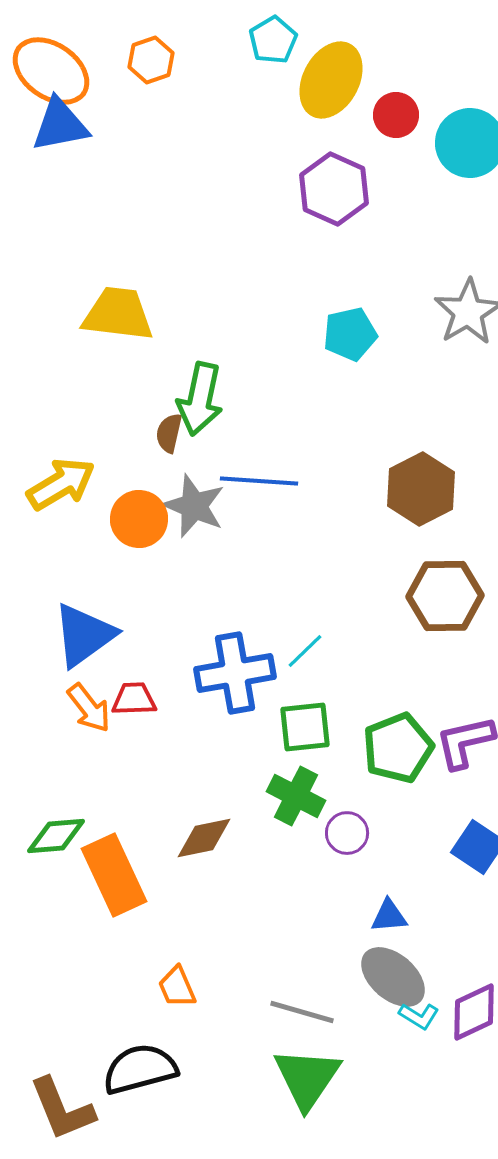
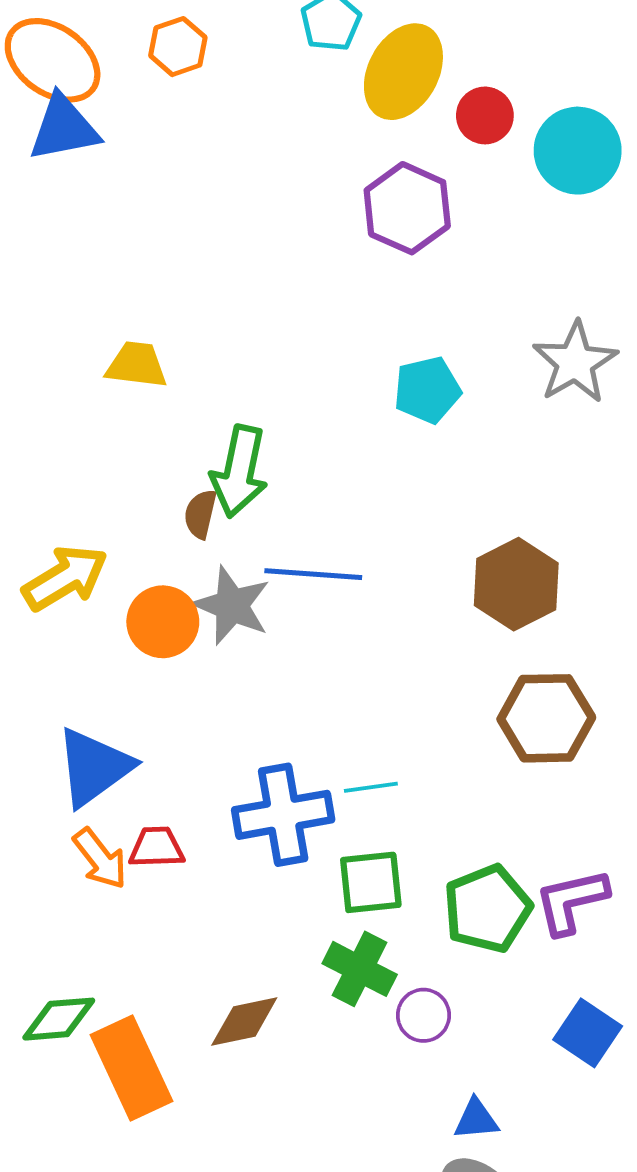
yellow trapezoid: (118, 314) -> (136, 365), size x0.7
cyan line: (305, 651) -> (371, 787), turned 36

